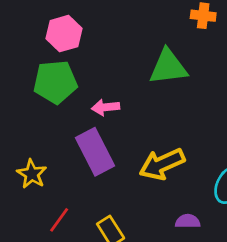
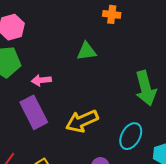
green triangle: (168, 67) -> (86, 51), size x0.7

